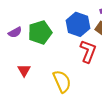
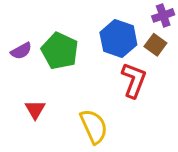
green pentagon: (40, 32) -> (60, 51), turned -30

